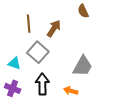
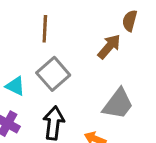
brown semicircle: (83, 11) -> (130, 21), turned 32
brown arrow: (54, 28) -> (109, 47), moved

